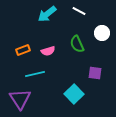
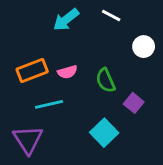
green semicircle: (77, 44) -> (105, 80), moved
orange rectangle: (23, 50) -> (32, 71), size x1.5
purple square: (95, 73) -> (134, 103), turned 32

